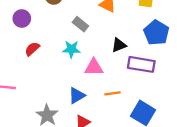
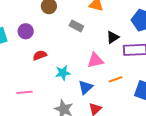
red semicircle: (32, 49) -> (40, 55), turned 32
cyan star: (71, 49) -> (63, 73), moved

